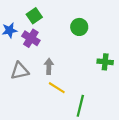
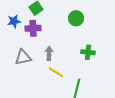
purple cross: (31, 38) -> (33, 28), turned -35
green cross: (105, 62) -> (88, 52), moved

